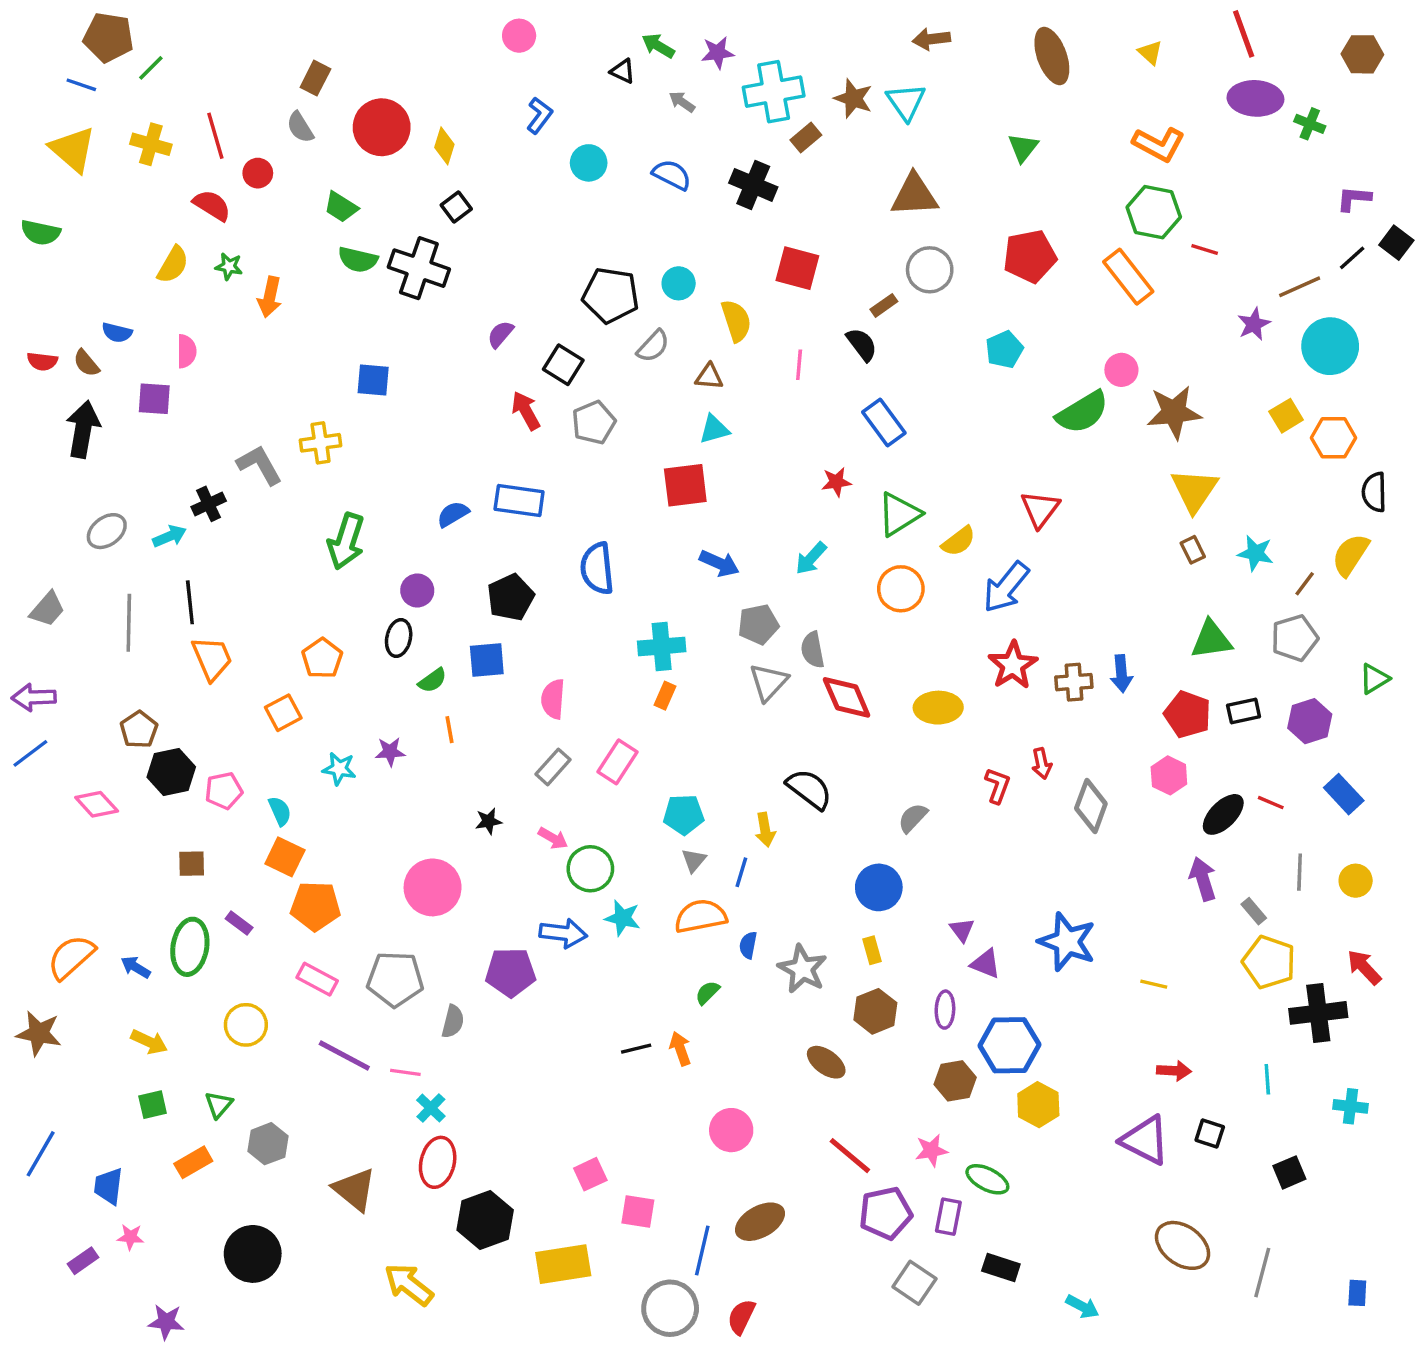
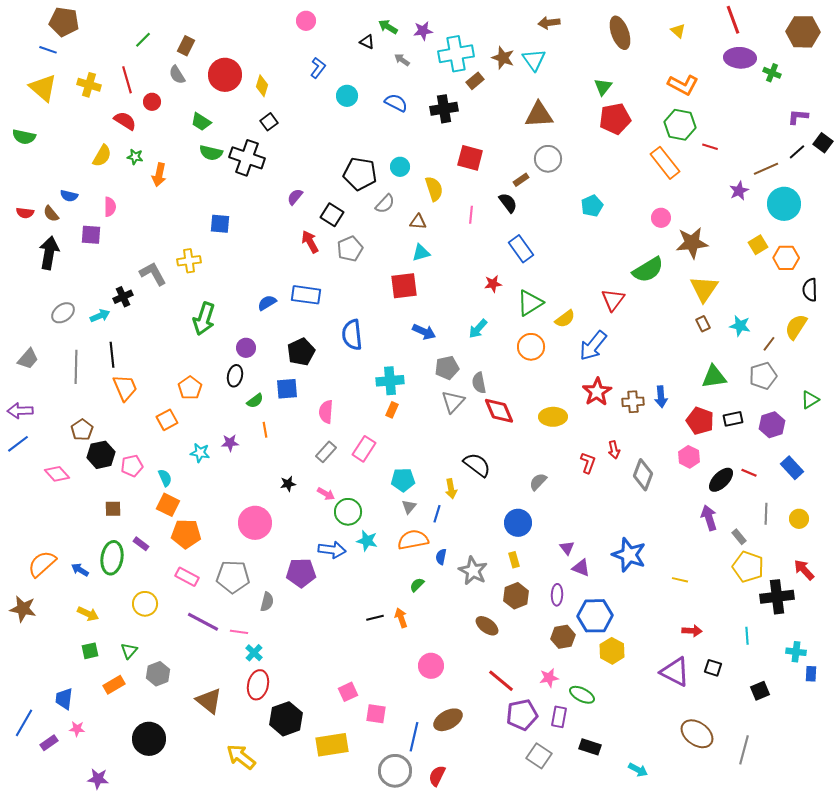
brown hexagon: (1362, 54) -> (803, 32), size x1.4
green line: (151, 68) -> (143, 40), moved
black cross: (753, 185) -> (444, 109), turned -32
red pentagon: (1030, 256) -> (615, 119), moved
green semicircle: (1082, 412) -> (648, 270), moved
blue line: (41, 1154) -> (24, 723), moved
blue rectangle: (1357, 1293) -> (811, 674), moved

